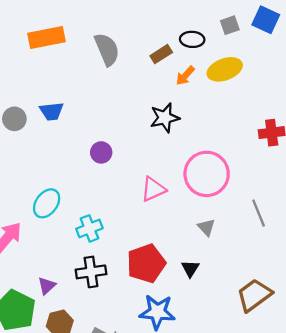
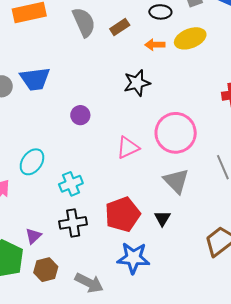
brown rectangle: (161, 54) -> (120, 27), moved
orange arrow: (185, 76) -> (155, 45), turned 48
blue trapezoid: (52, 111) -> (35, 79), size x1.4
gray triangle: (206, 227) -> (176, 181), size x1.6

